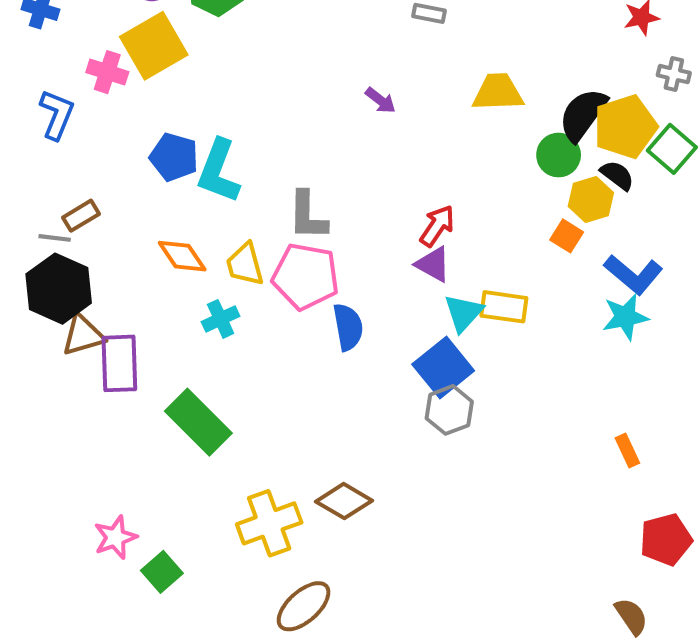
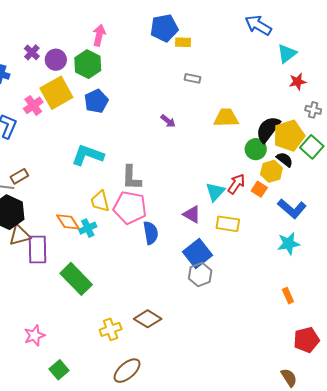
pink cross: (107, 72) -> (33, 105), turned 36
blue pentagon: (174, 157) -> (96, 101), moved, turned 30
cyan L-shape: (219, 171) -> (88, 155), turned 88
red arrow: (437, 226) -> (236, 184), moved
orange diamond: (182, 256) -> (68, 222), moved
purple triangle: (433, 264) -> (192, 214), moved
cyan triangle: (463, 313) -> (215, 192), moved
cyan star: (625, 317) -> (289, 244), moved
yellow cross: (269, 523) -> (111, 329), size x0.7
green square: (162, 572) -> (59, 370), moved

